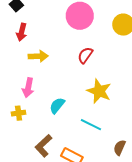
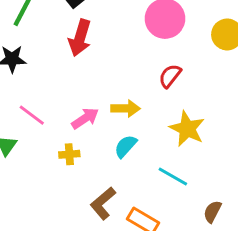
red arrow: (22, 32) -> (80, 38), size x1.4
yellow arrow: (38, 56) -> (126, 108), moved
pink arrow: (28, 88) -> (85, 118), turned -138

